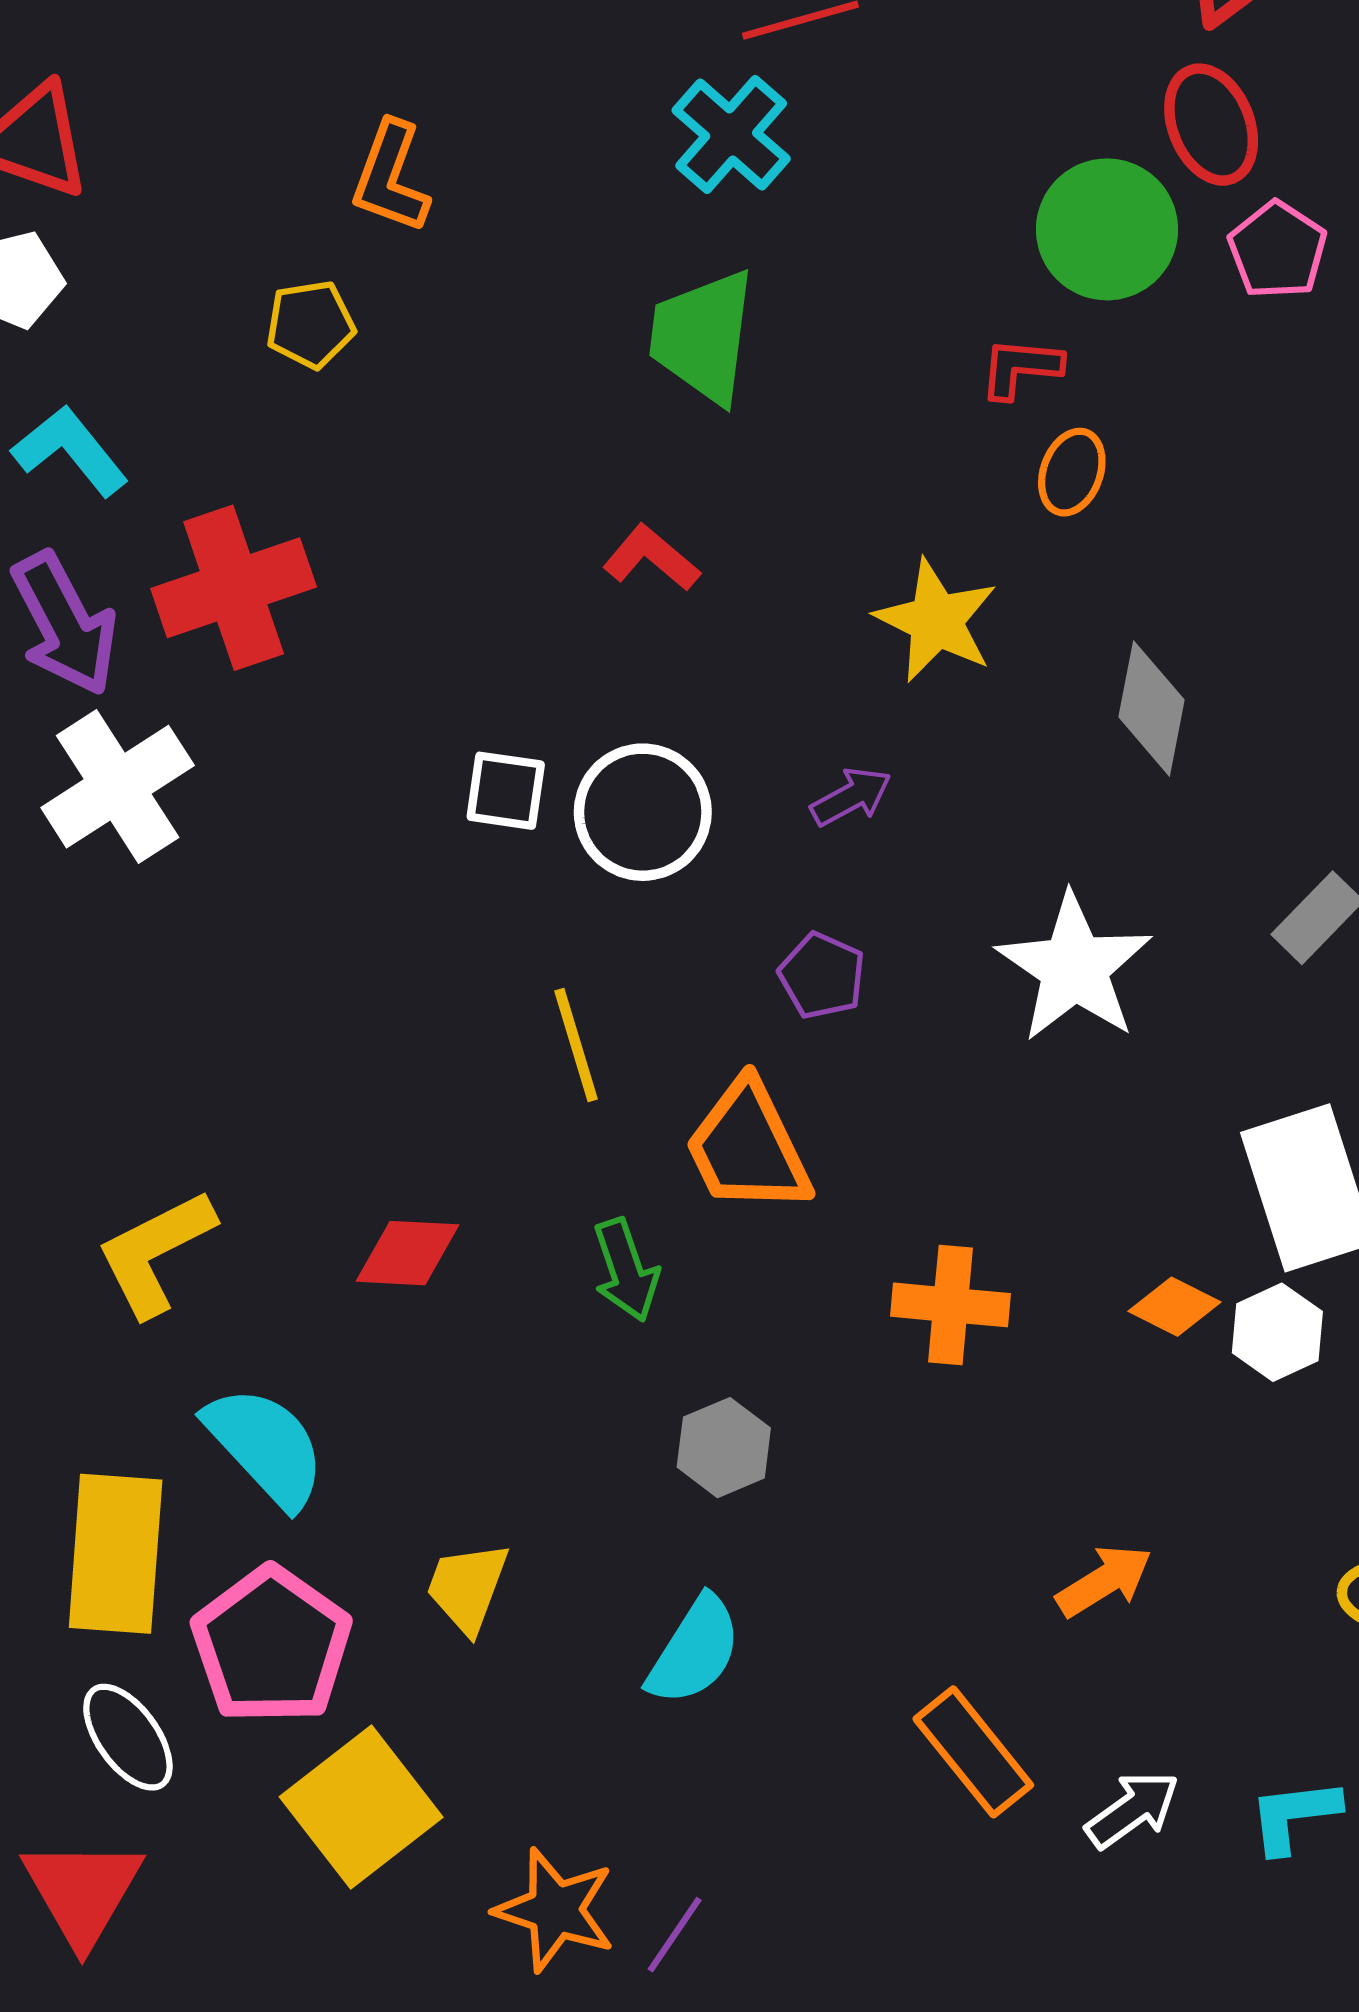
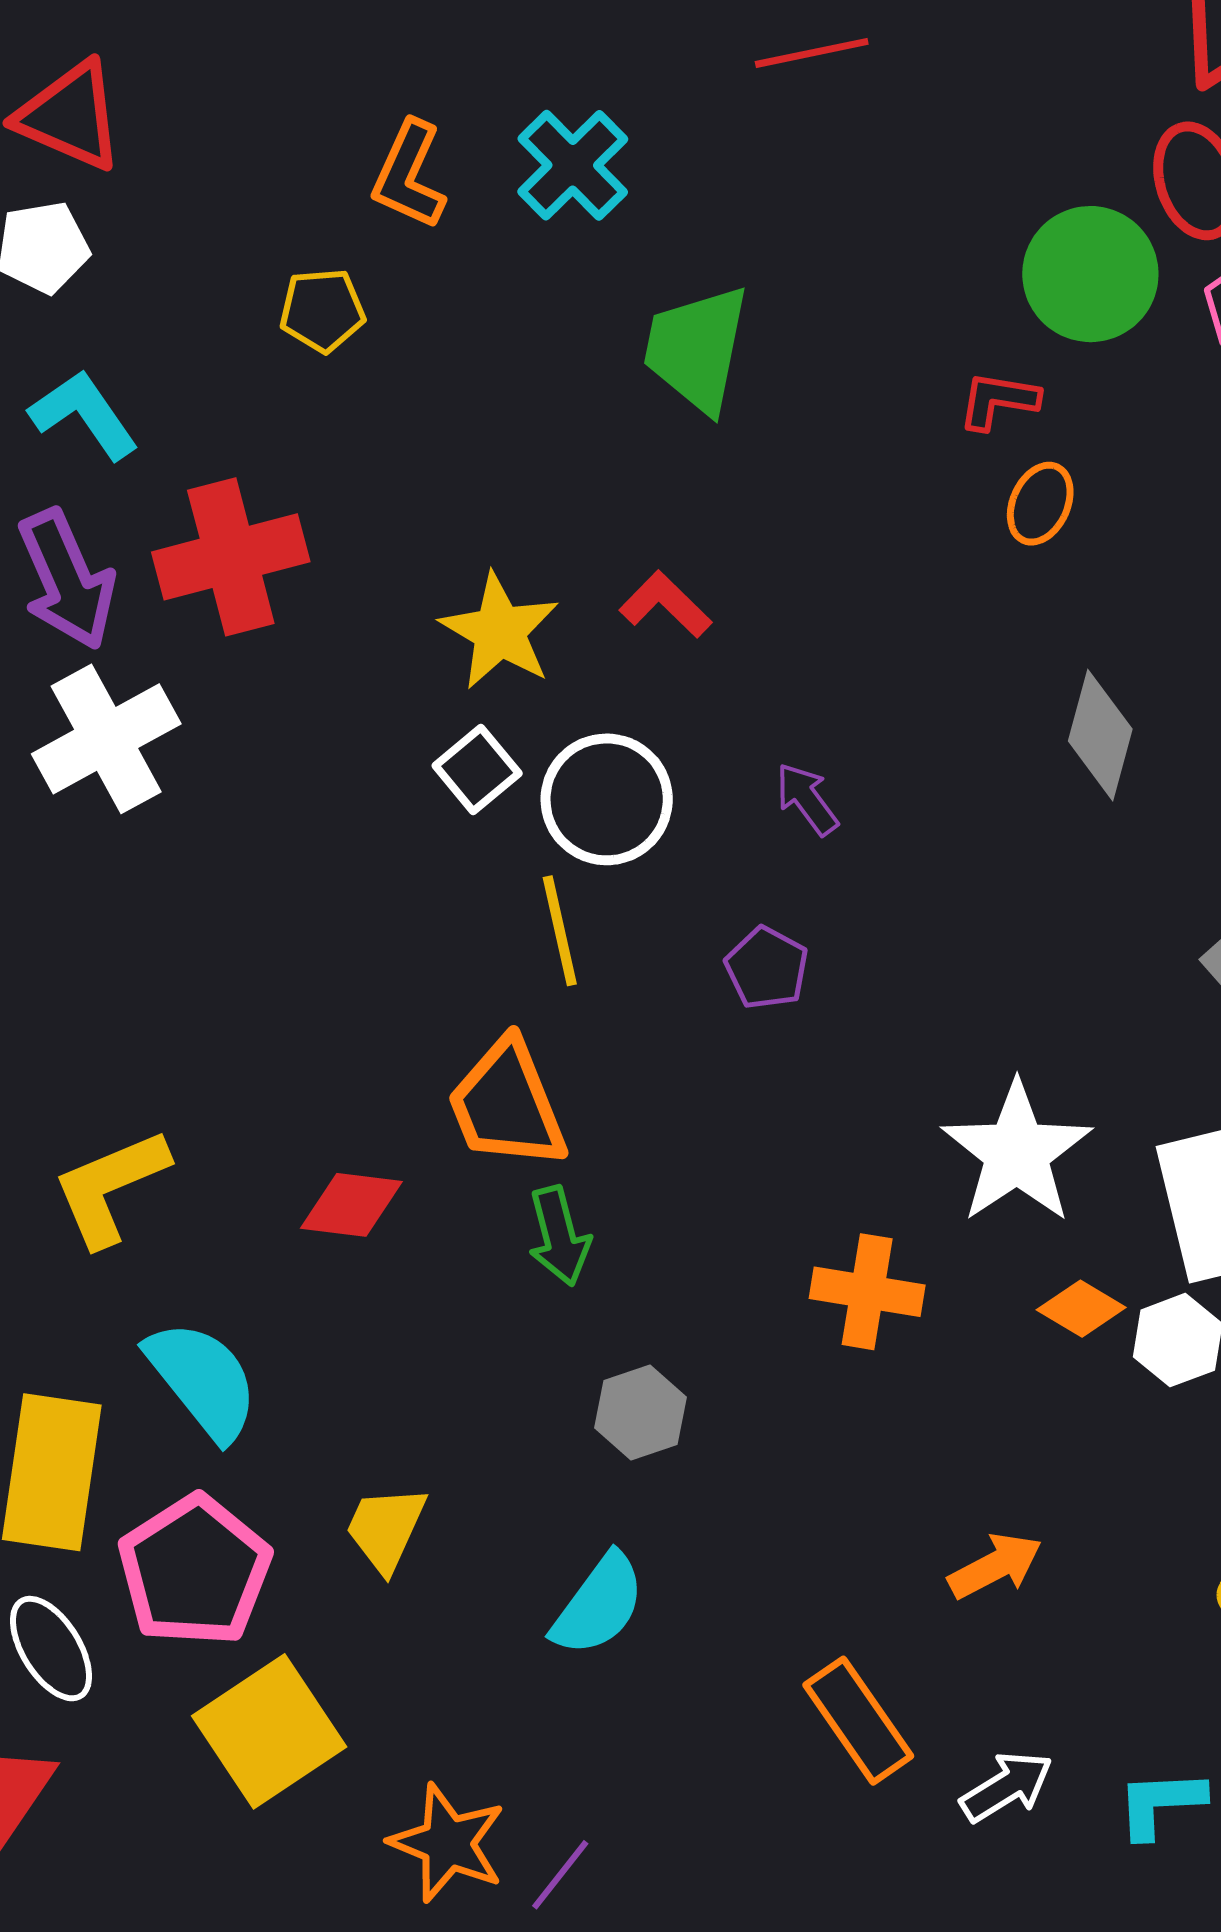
cyan cross: (731, 134) -> (573, 165), moved
red L-shape: (651, 558) -> (666, 604), moved
yellow star: (936, 621) -> (500, 631), moved
white square: (506, 791) -> (477, 769), turned 38
purple arrow: (851, 797) -> (807, 799), turned -102
white star: (1074, 968) -> (1017, 1152), moved
yellow line: (576, 1045) -> (560, 931), moved
orange trapezoid: (748, 1147) -> (507, 1104), moved

